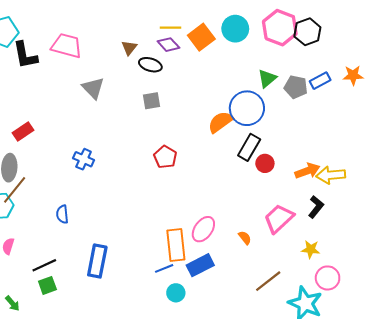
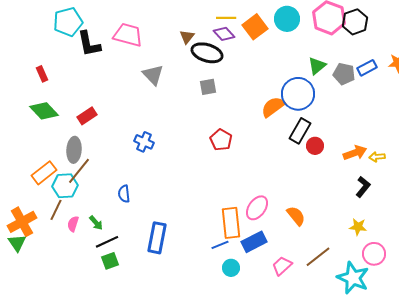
black ellipse: (150, 65) -> (207, 53), size x1.4
yellow arrow: (331, 175) -> (377, 157), size x0.6
pink trapezoid: (279, 219) -> (282, 266), moved, size x0.7
orange semicircle: (245, 238) -> (296, 216), size x1.5
green arrow: (12, 303) -> (96, 223), moved

